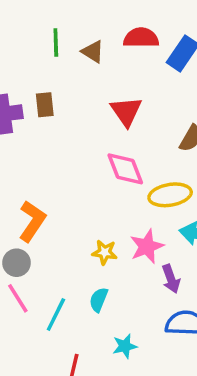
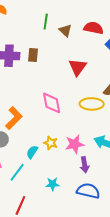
pink diamond: (125, 169) -> (52, 103), moved
yellow ellipse: (170, 195) -> (92, 104), moved
cyan semicircle: (99, 300) -> (32, 152), moved
cyan star: (125, 346) -> (53, 184), moved

